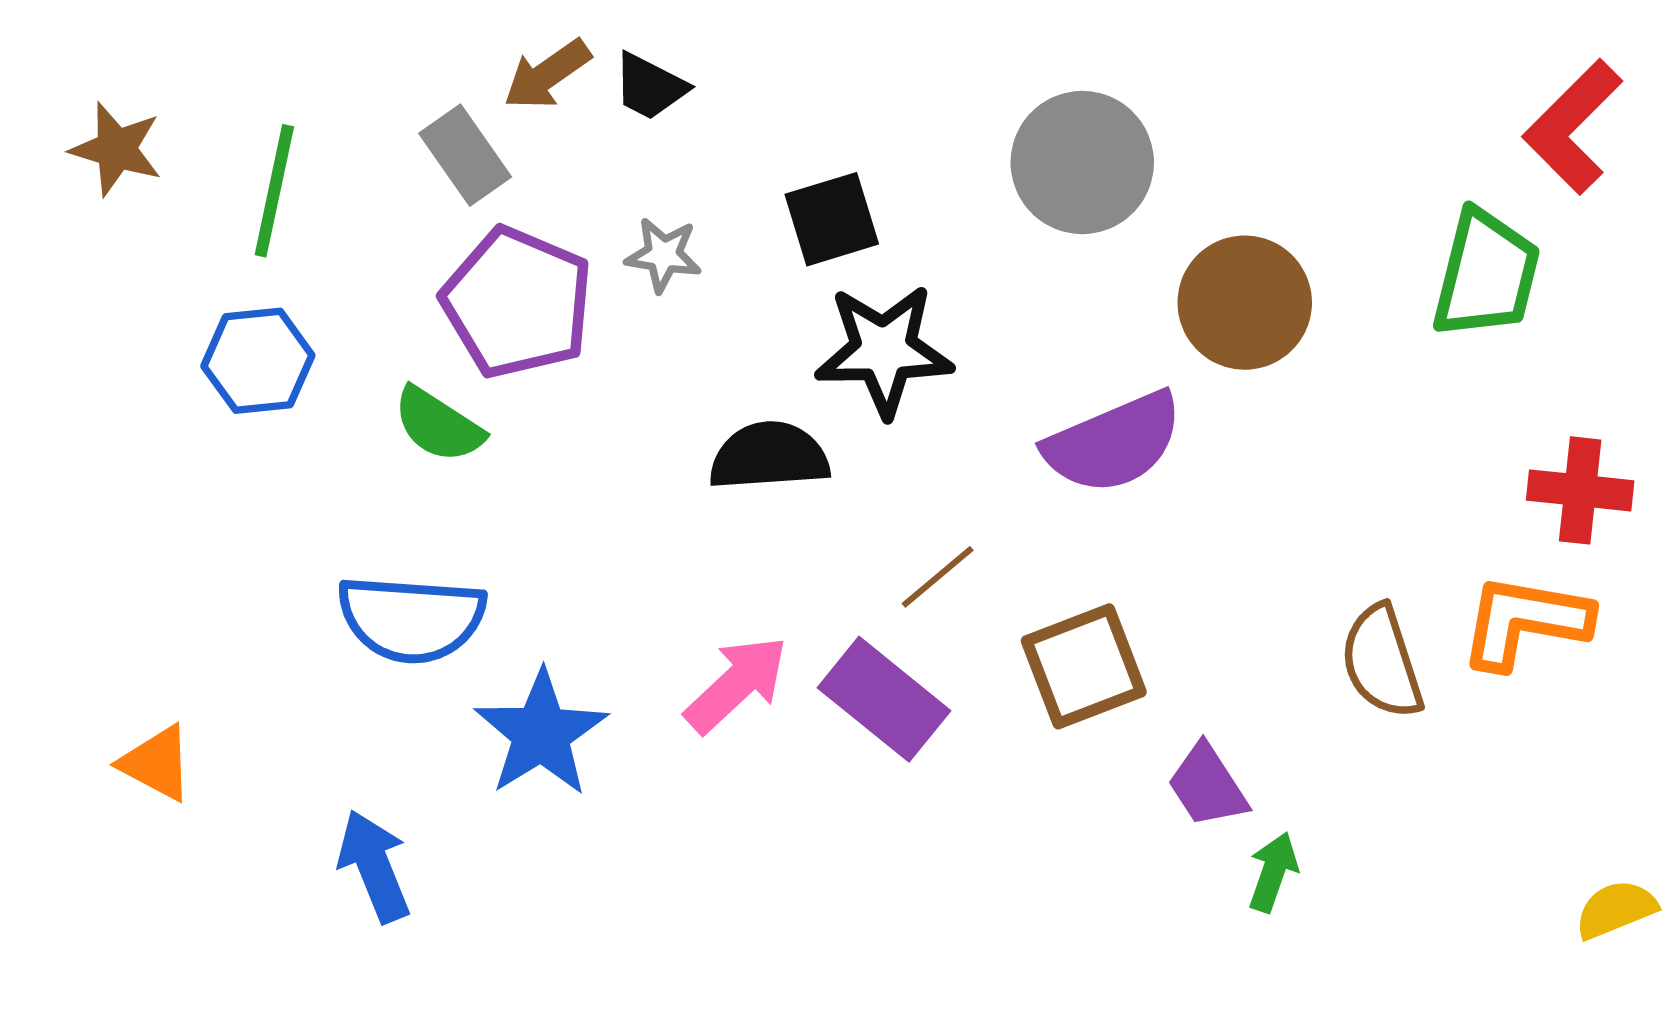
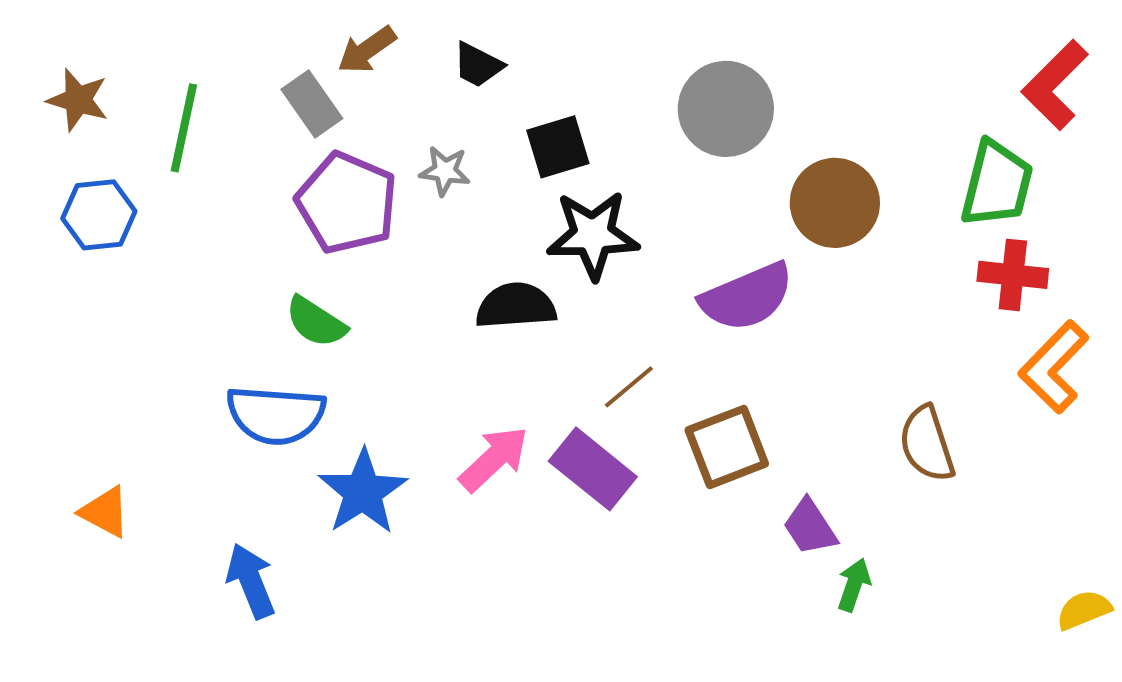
black trapezoid: (650, 86) -> (478, 65), moved
blue hexagon: (258, 361) -> (99, 215), moved
green semicircle: (438, 425) -> (316, 322), moved
red cross: (1580, 490) -> (1013, 275), moved
orange L-shape: (1525, 622) -> (1054, 367), moved, turned -56

